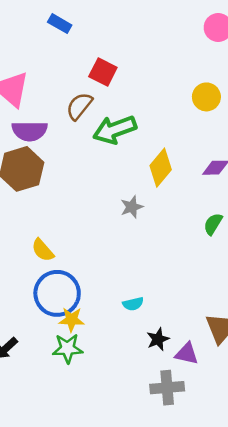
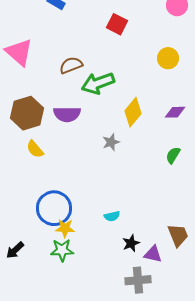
red square: (103, 72) -> (117, 24), moved
brown semicircle: (79, 106) -> (71, 65), turned 30
purple semicircle: (30, 131) -> (67, 114), moved
yellow semicircle: (43, 250) -> (35, 149), moved

